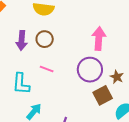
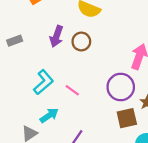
pink line: (47, 69) -> (72, 90), moved
cyan L-shape: (21, 84) -> (43, 82), turned -150

